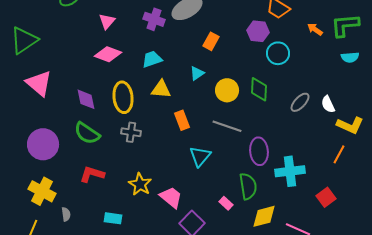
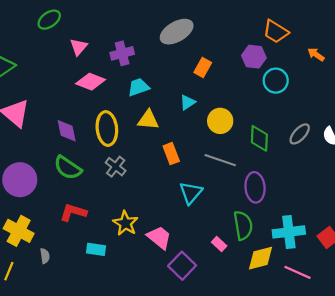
purple cross: (154, 19) -> (122, 53), moved, turned -35
pink triangle: (107, 21) -> (79, 47), moved
green diamond: (259, 89) -> (259, 138), moved
gray cross: (131, 132) -> (116, 167), turned 30
cyan cross: (290, 171) -> (289, 232), moved
cyan rectangle: (113, 218) -> (96, 249), moved

